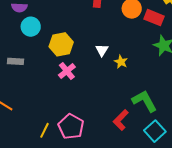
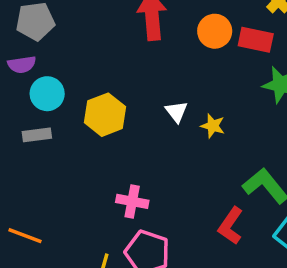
gray rectangle: (16, 61) -> (37, 135), moved
pink cross: (67, 71) -> (132, 201), moved, turned -30

